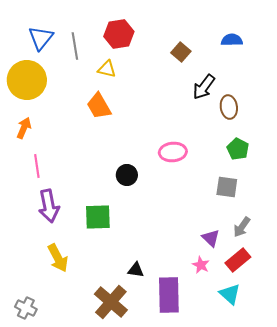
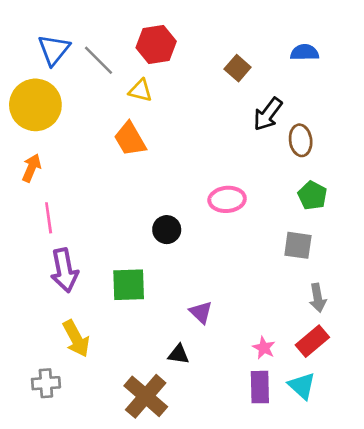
gray line: (75, 46) -> (98, 60), turned -36
gray arrow: (242, 227) -> (318, 298), turned -45
purple triangle: (211, 238) -> (201, 312), moved
purple rectangle: (169, 295) -> (260, 387), moved, size x0.7
gray cross: (26, 308) -> (46, 383), moved, turned -30

